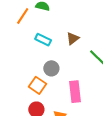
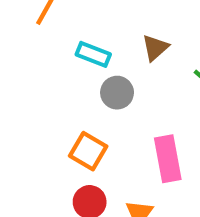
gray circle: (51, 68) -> (117, 93), moved

